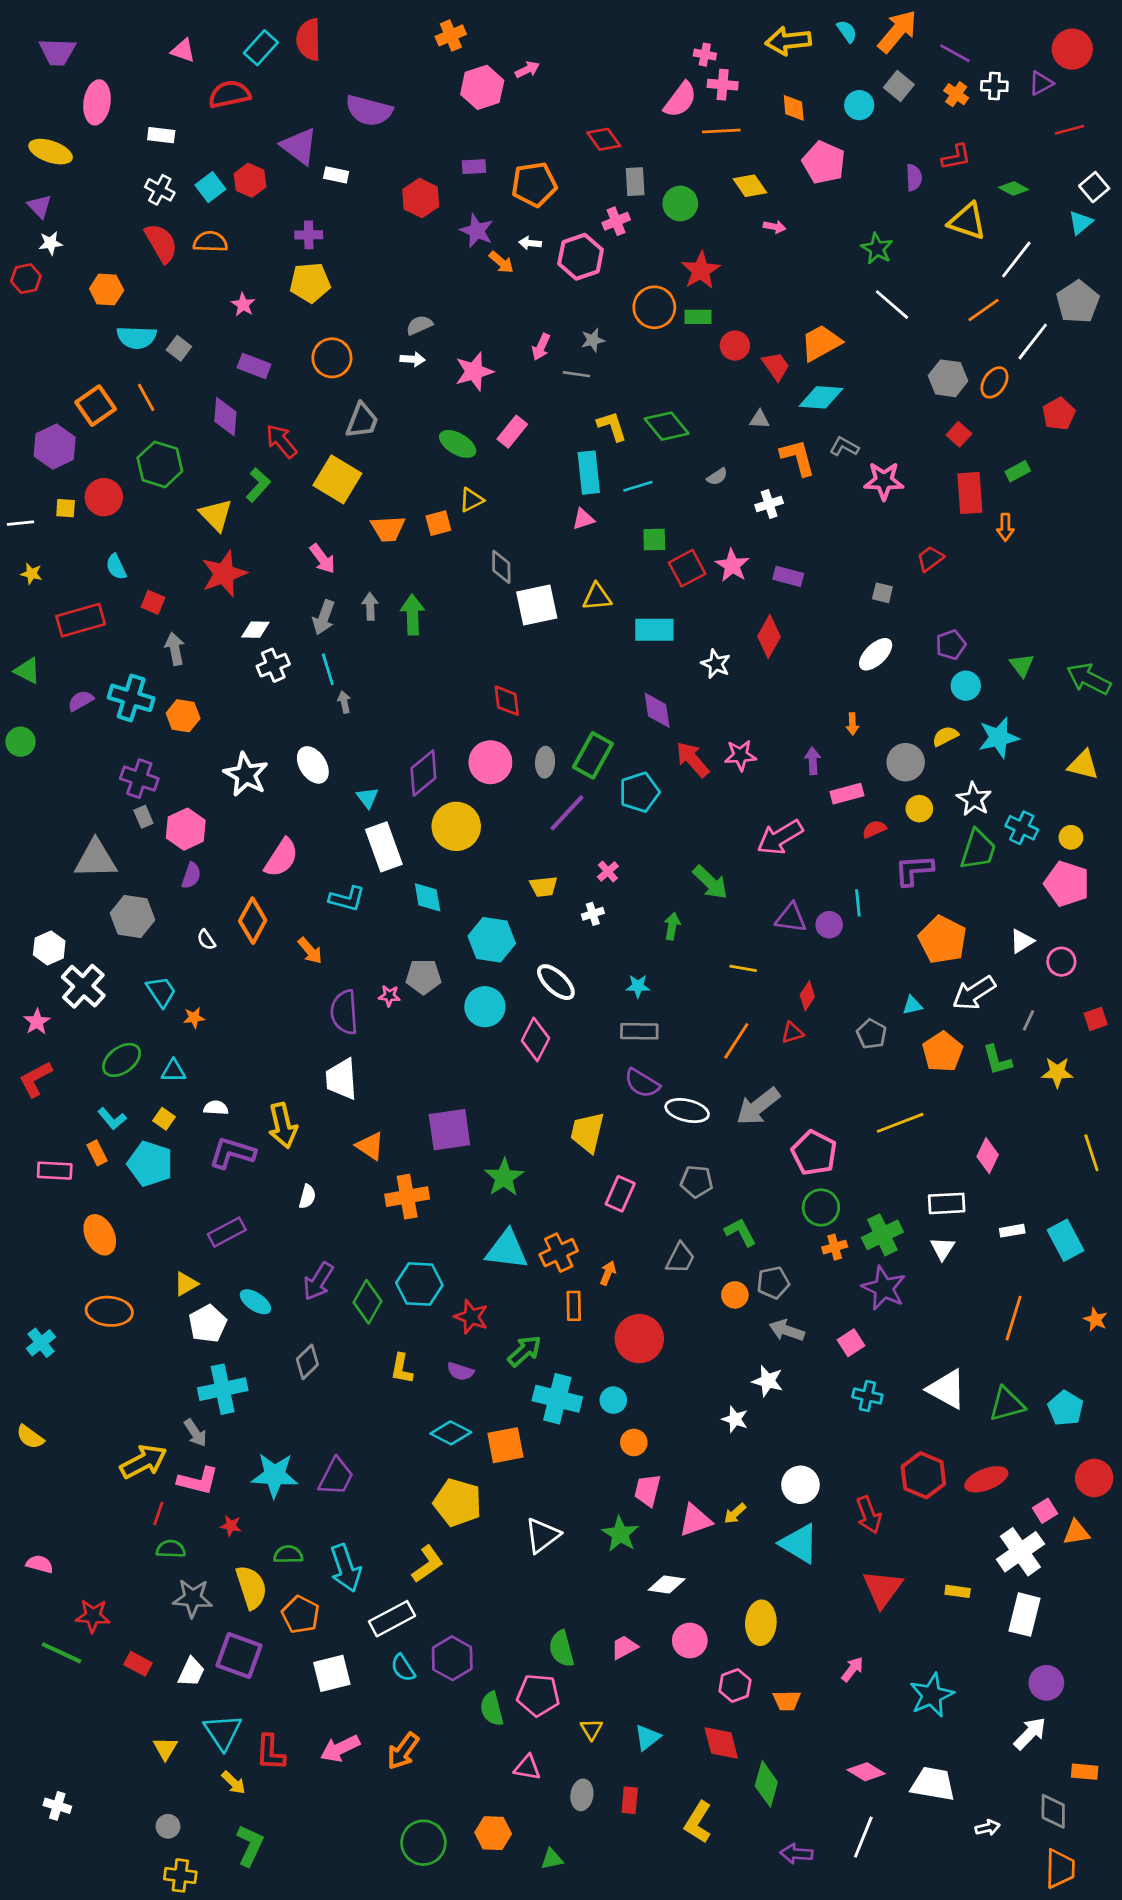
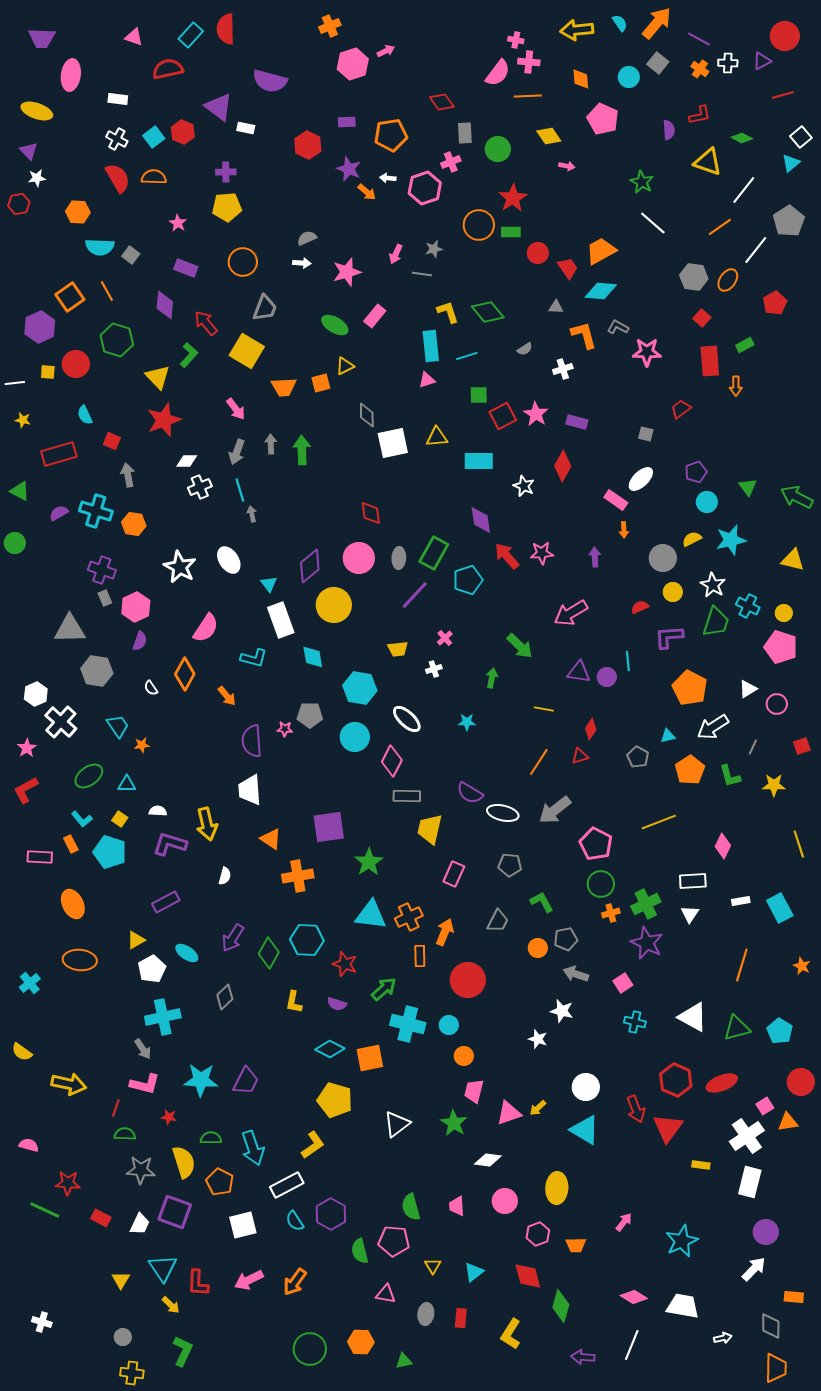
pink rectangle: (847, 794) -> (616, 500), moved, turned 50
gray rectangle: (639, 1031) -> (407, 796), moved
orange arrow: (608, 1273) -> (445, 932), size x1.5
yellow arrow: (143, 1462) -> (69, 1084), moved, turned 40
red triangle: (882, 1589) -> (668, 1128), moved
pink trapezoid: (624, 1647) -> (457, 1206), turned -65

